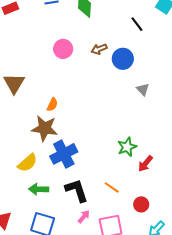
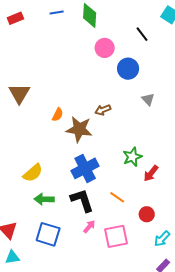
pink circle: (63, 49) -> (105, 48), moved
brown arrow: (99, 49) -> (103, 110), moved
brown star: (45, 128) -> (79, 129), moved
blue cross: (64, 154) -> (85, 168), moved

